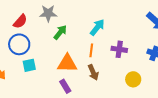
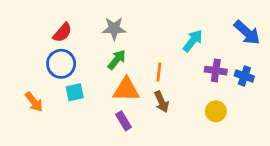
gray star: (48, 13) -> (114, 29), moved
cyan arrow: (97, 27) -> (193, 41), moved
green arrow: (60, 32) -> (117, 60), moved
purple cross: (119, 49) -> (216, 71), moved

